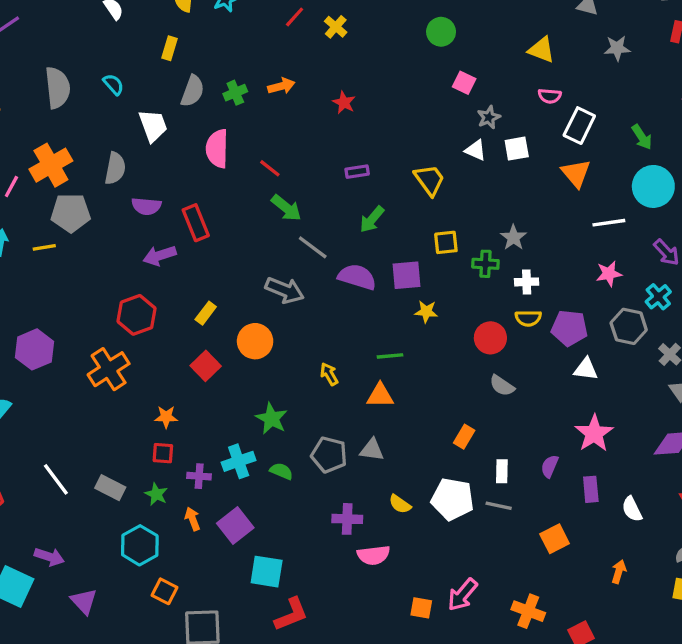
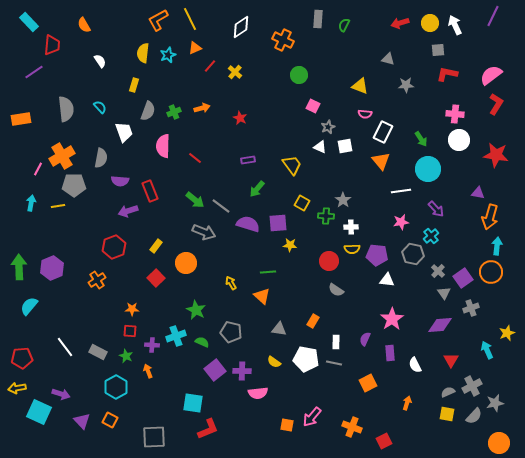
green arrow: (286, 208) -> (195, 200), moved
yellow square: (446, 242) -> (302, 203), turned 35
orange cross: (109, 369) -> (97, 280), size x0.7
orange triangle: (380, 395) -> (262, 296), turned 42
gray triangle: (372, 450) -> (279, 329), moved
purple square: (235, 526) -> (215, 370), moved
orange square: (165, 591) -> (110, 420), moved

